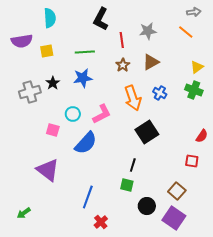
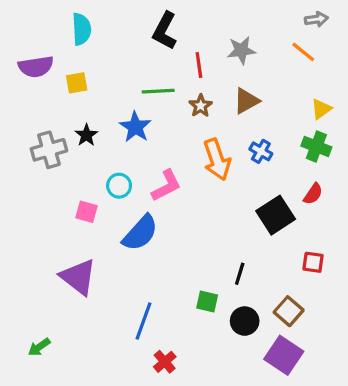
green line: (85, 52) -> (158, 91), moved
blue star: (83, 78) -> (135, 127), turned -30
black square: (147, 132) -> (276, 215), moved
red semicircle: (202, 136) -> (313, 194), moved
black line: (133, 165) -> (240, 274), moved
black circle: (147, 206) -> (245, 321), moved

